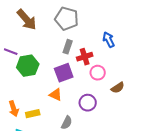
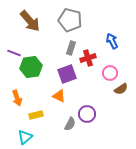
pink circle: (98, 73) -> (110, 73), moved
purple circle: (88, 103) -> (87, 114), moved
orange arrow: (14, 109) -> (17, 98), moved

